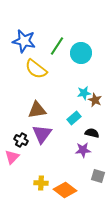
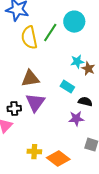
green line: (57, 46) -> (50, 33), moved
yellow semicircle: (36, 69) -> (29, 38), turned 40
cyan rectangle: (74, 118) -> (67, 87), turned 72
black cross: (21, 140) -> (14, 109), turned -32

